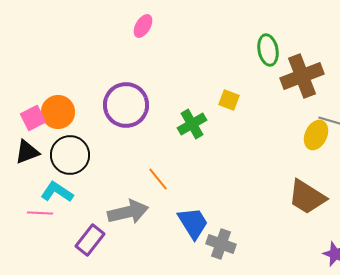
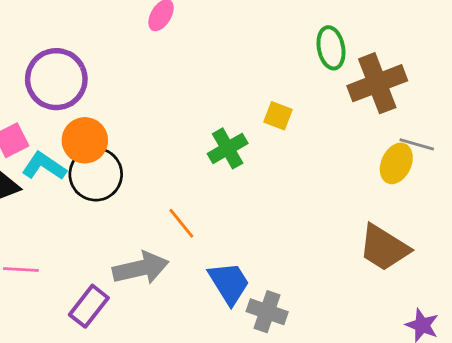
purple circle: (126, 105) -> (56, 79), moved
orange circle: (58, 112) -> (85, 140), moved
black circle: (70, 155) -> (96, 174), moved
cyan L-shape: (57, 192) -> (44, 166), moved

